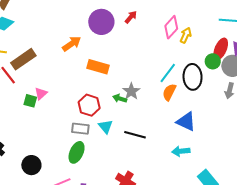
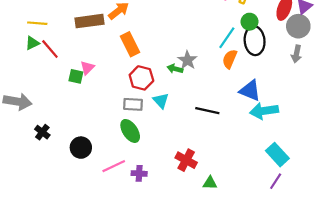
brown rectangle: (23, 59) -> (89, 21), moved, turned 30
green circle: (213, 61) -> (249, 22), moved
orange rectangle: (98, 67) -> (130, 44), moved, turned 50
black line: (135, 135) -> (207, 111), moved
cyan arrow: (181, 151) -> (264, 111), moved, size x1.4
green ellipse: (77, 152) -> (130, 131), turned -55

